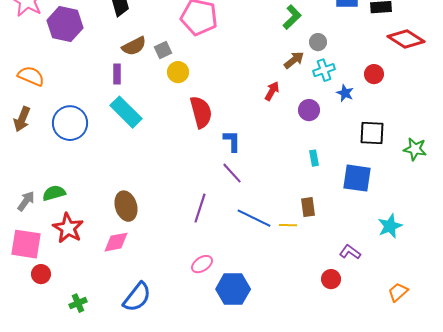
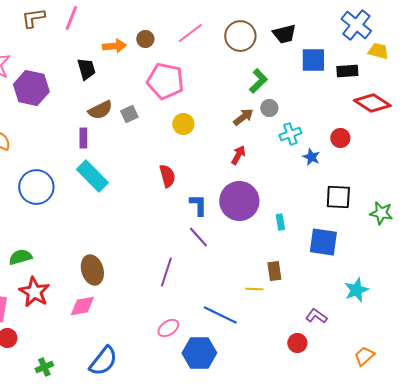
gray circle: (318, 42) -> (269, 108), moved
brown arrow: (294, 60) -> (243, 117), moved
yellow circle: (178, 72) -> (183, 124), moved
purple circle: (309, 110) -> (239, 201), moved, size x1.8
red semicircle: (201, 112) -> (167, 176), size x0.7
blue line: (254, 218) -> (220, 315), moved

